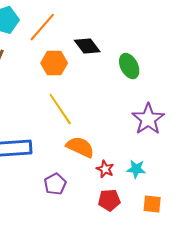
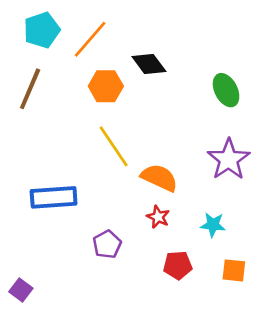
green ellipse: (129, 66) -> (226, 90), moved
orange semicircle: (80, 147) -> (159, 178), moved
red star: (105, 169) -> (158, 217), moved

